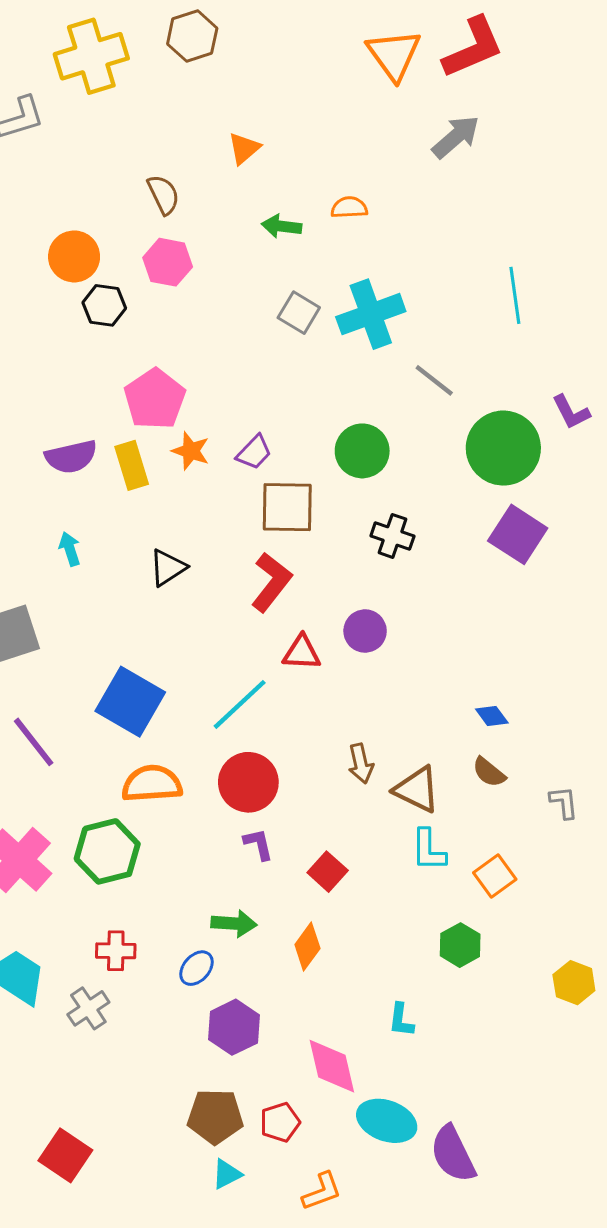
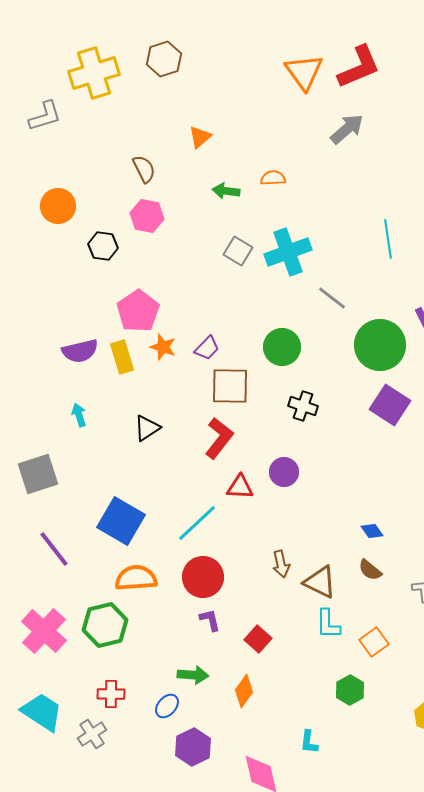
orange circle: (74, 256) -> (58, 206), moved

